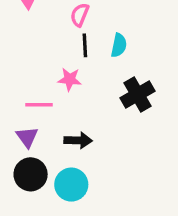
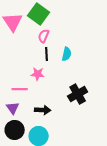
black cross: (137, 95) -> (78, 94), moved

